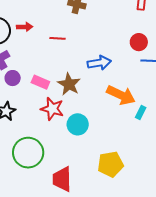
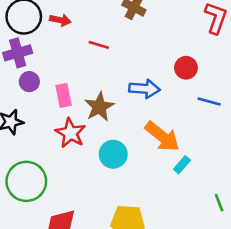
red circle: (139, 42) -> (186, 68), moved
pink rectangle: (40, 82) -> (64, 95), turned 42
cyan circle: (78, 124) -> (113, 154), moved

